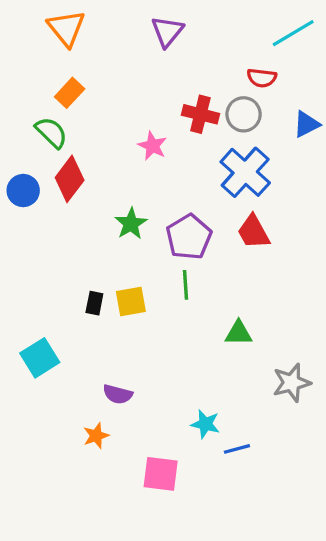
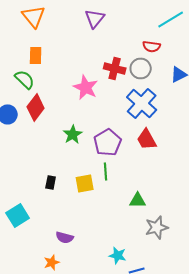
orange rectangle: (70, 93) -> (36, 55), turned -42
pink star: (152, 146) -> (86, 87), size x1.4
yellow square: (131, 301) -> (85, 183), moved
gray star: (292, 383) -> (157, 227), moved

